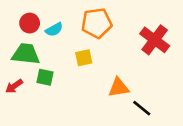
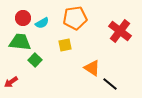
green square: (45, 77) -> (35, 60), turned 32
red arrow: (14, 86) -> (11, 82), moved
orange triangle: (119, 87) -> (92, 68), turned 42

